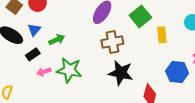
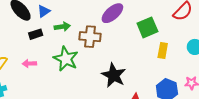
brown cross: (112, 42) -> (90, 37), moved
pink arrow: (44, 72) -> (29, 64), moved

